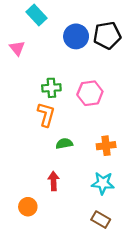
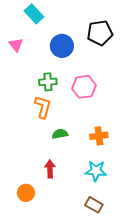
blue circle: (76, 36) -> (62, 46), moved

